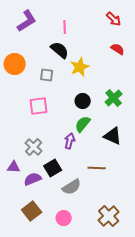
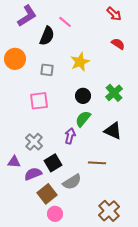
pink line: (65, 27) -> (65, 22), turned -48
black semicircle: (60, 50) -> (47, 36), moved, turned 72
brown square: (32, 211) -> (47, 194), moved
pink circle: (64, 218) -> (55, 214), moved

